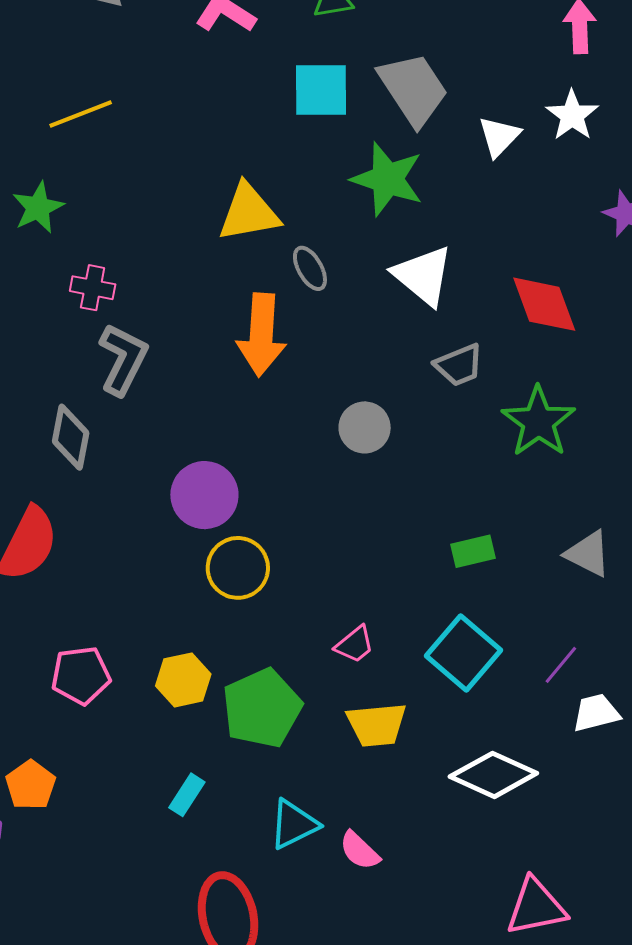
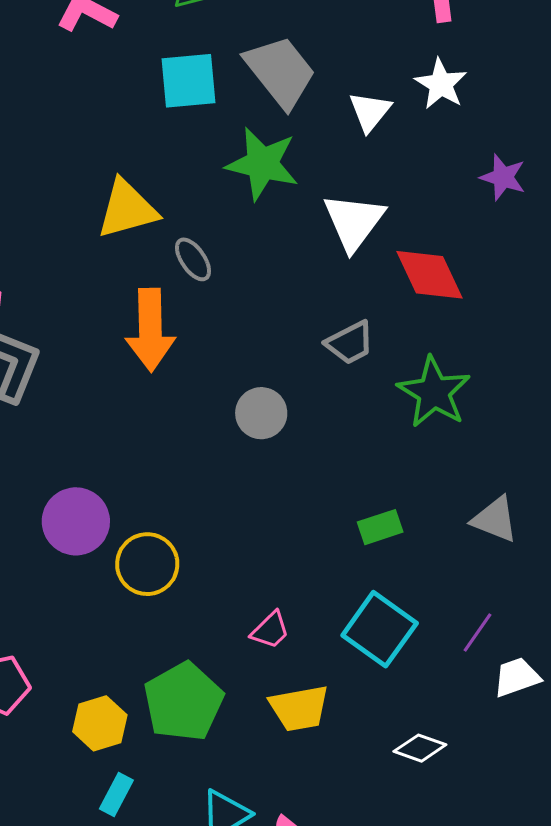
white triangle: (423, 276) -> (354, 222), moved, turned 32
purple circle: (204, 495) -> (76, 521), moved
yellow hexagon: (183, 680) -> (100, 723), moved
white diamond: (493, 775) -> (420, 748), size x0.6

